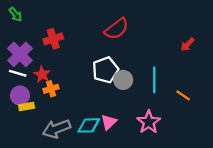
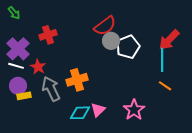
red arrow: (188, 44) -> (169, 40), size x1.6
white pentagon: (105, 70) -> (128, 47), moved
gray circle: (123, 80) -> (111, 41), moved
cyan line: (154, 80) -> (162, 60), moved
orange cross: (51, 89) -> (77, 80), moved, size x1.5
gray arrow: (57, 129) -> (51, 89), moved, turned 85

